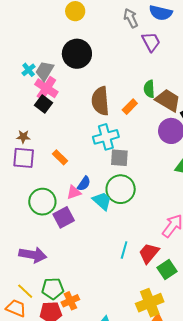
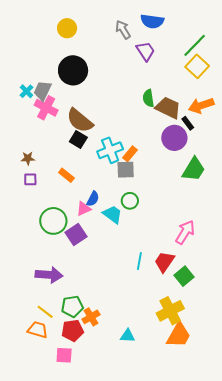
brown semicircle: (100, 101) -> (80, 121), moved, turned -40
black square: (43, 104) -> (78, 140), moved
orange rectangle: (130, 107) -> (130, 154), moved
purple square: (24, 158) -> (30, 179), size x0.6
green circle: (121, 189) -> (130, 201), size x0.6

